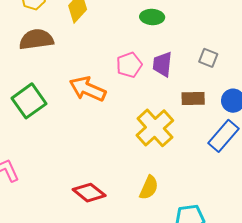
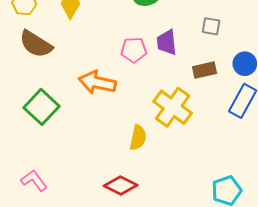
brown semicircle: (36, 39) -> (36, 44), turned -128
pink pentagon: (129, 65) -> (134, 50), turned 30
yellow semicircle: (149, 188) -> (138, 138), moved

